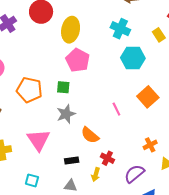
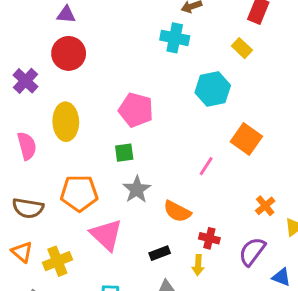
cyan cross: (120, 29) -> (175, 38), moved
yellow ellipse: (71, 30) -> (66, 122), moved
orange pentagon: (29, 90) -> (79, 193), moved
pink line: (116, 109) -> (206, 166), turned 72

